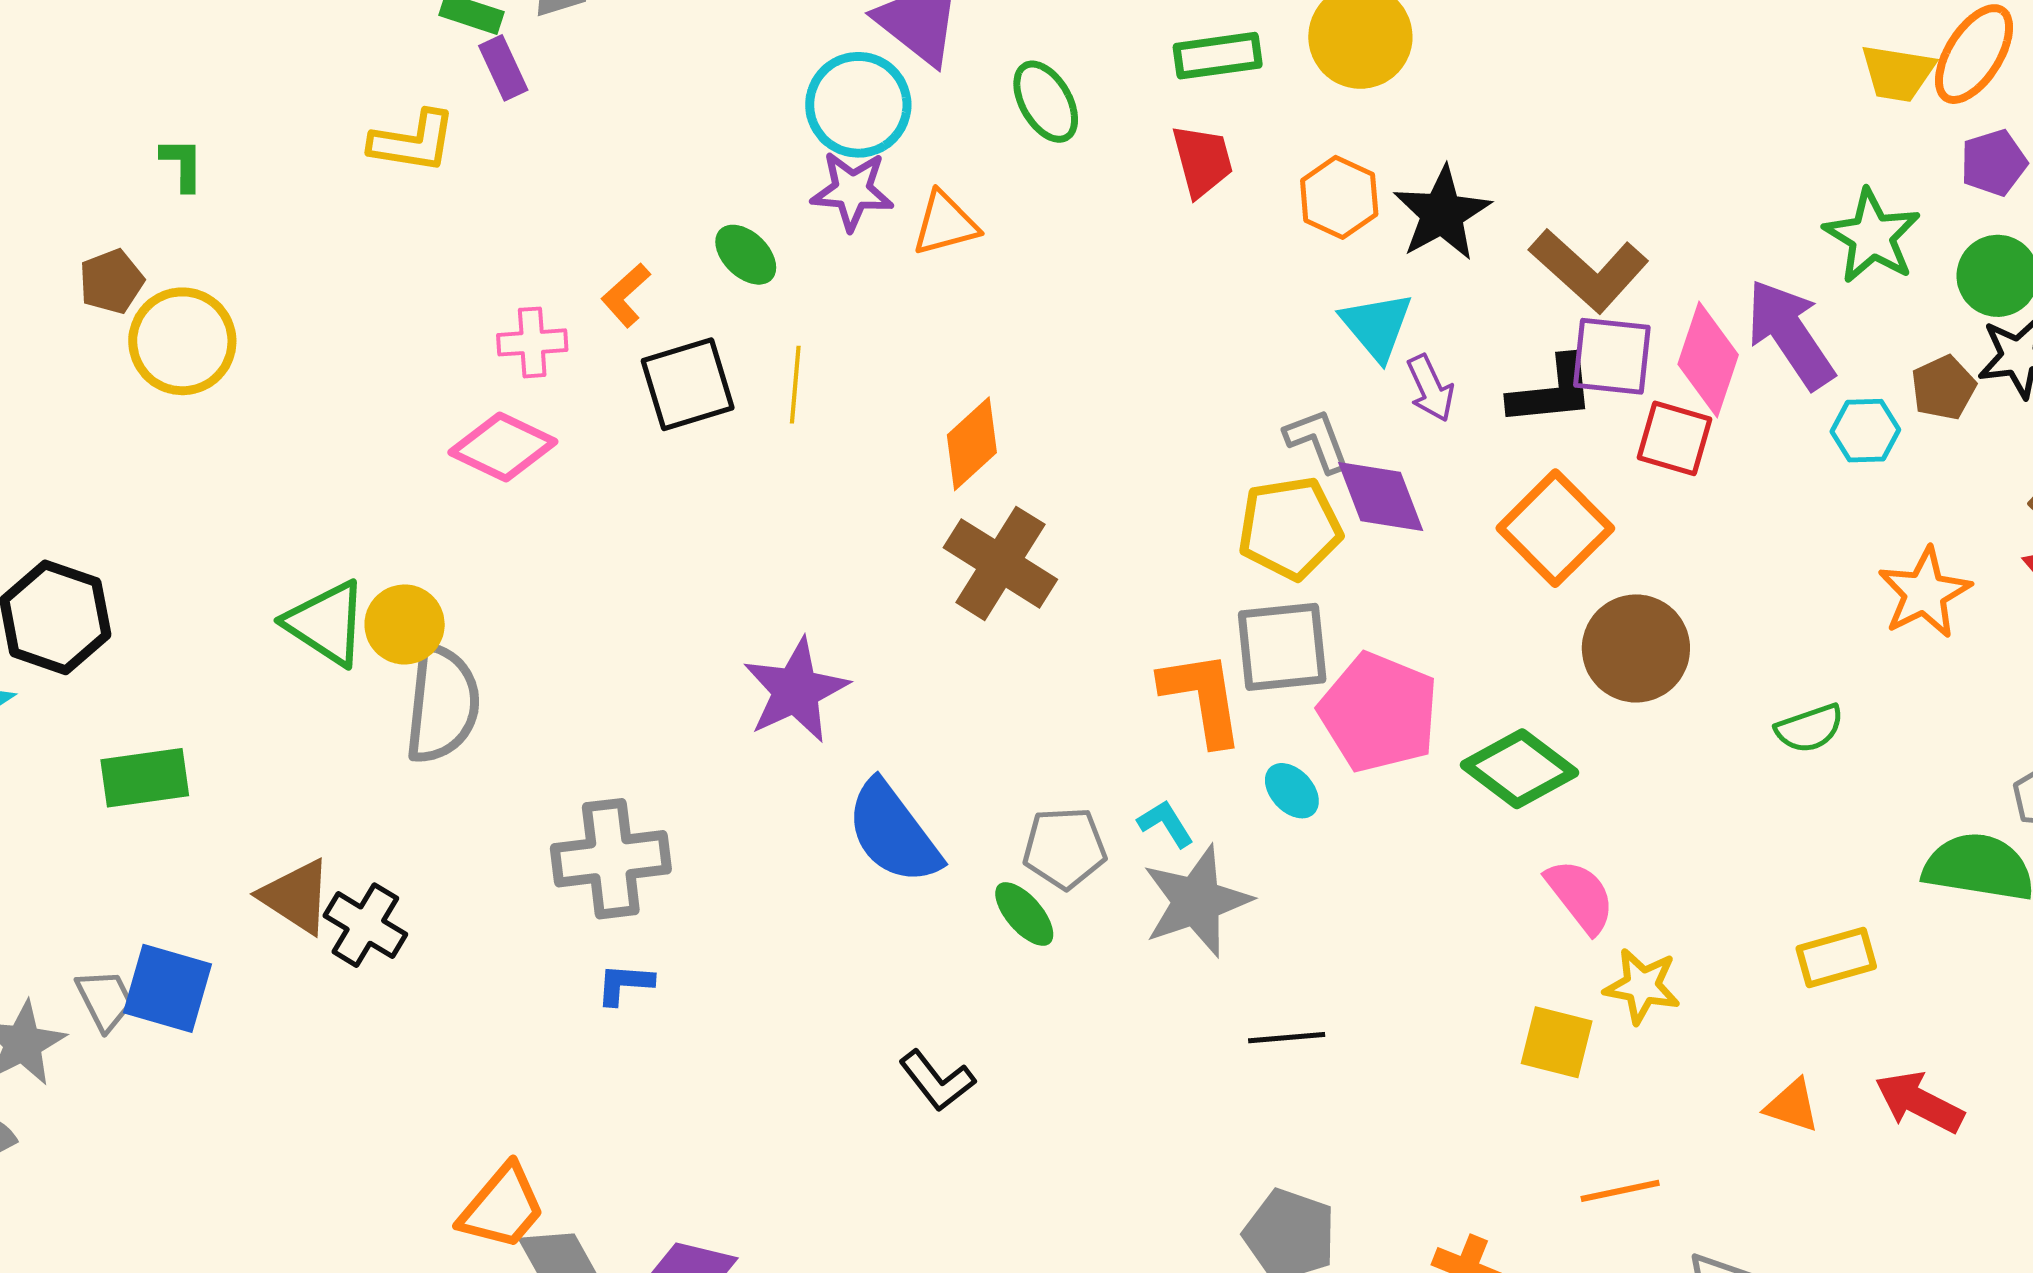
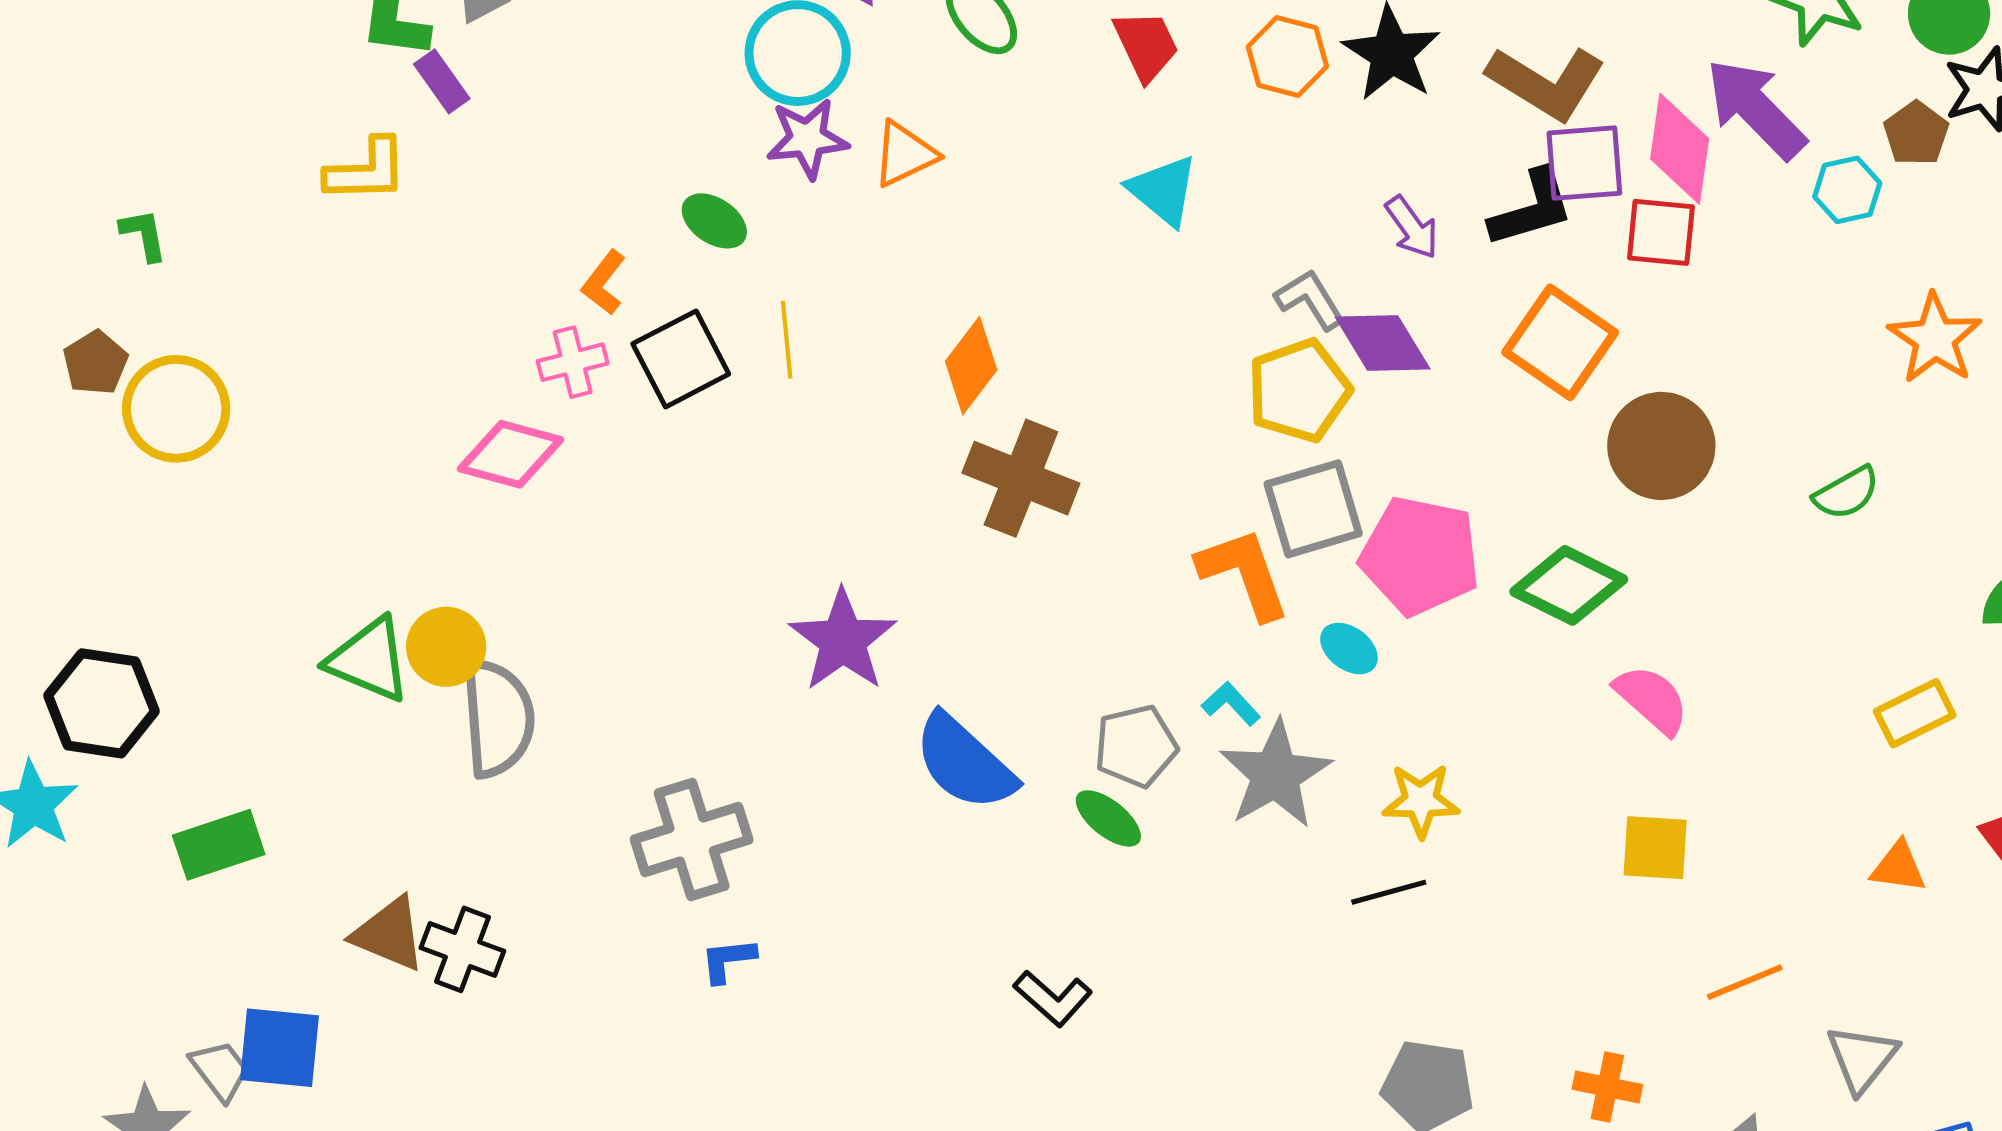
cyan triangle: (1377, 326) -> (1163, 190), moved
pink cross: (532, 342) -> (573, 362), moved
yellow star: (1642, 986) -> (1421, 800), moved

